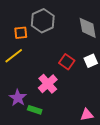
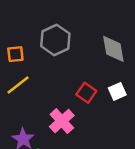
orange square: (21, 33) -> (15, 54), moved

